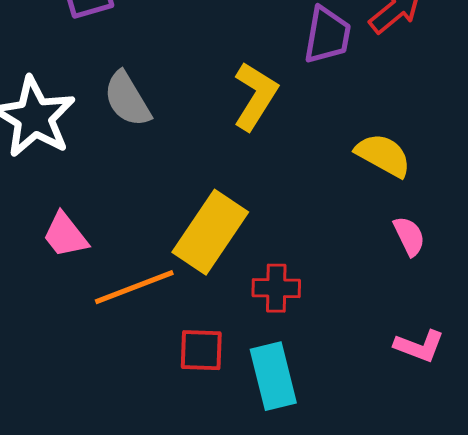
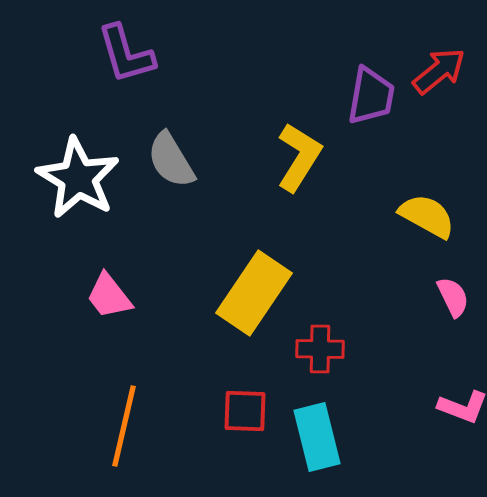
orange line: (134, 287) -> (124, 426), moved, turned -56

